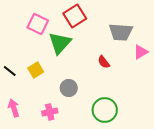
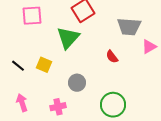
pink square: (38, 24) -> (32, 16), moved, turned -30
yellow square: (36, 70) -> (44, 65), turned -35

